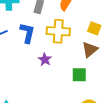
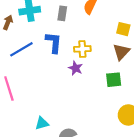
yellow cross: (58, 31) -> (82, 49), moved, size x0.7

